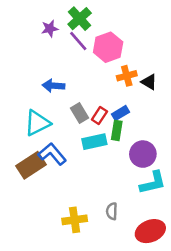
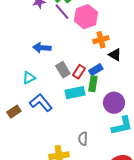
black triangle: (149, 82) -> (115, 55), moved
cyan triangle: (37, 123) -> (29, 78), size x0.6
brown rectangle: (31, 165) -> (14, 112), moved, size x0.6
gray semicircle: (112, 211) -> (83, 139), moved

